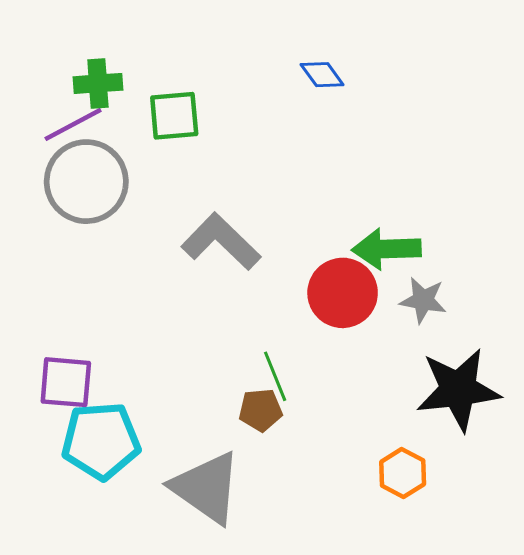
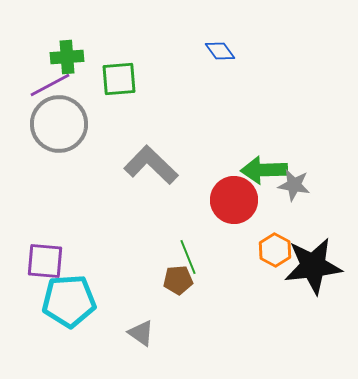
gray star: (423, 300) -> (294, 185), moved
orange hexagon: (403, 473) -> (275, 250), moved
gray triangle: (206, 488) -> (141, 333), size x0.5

